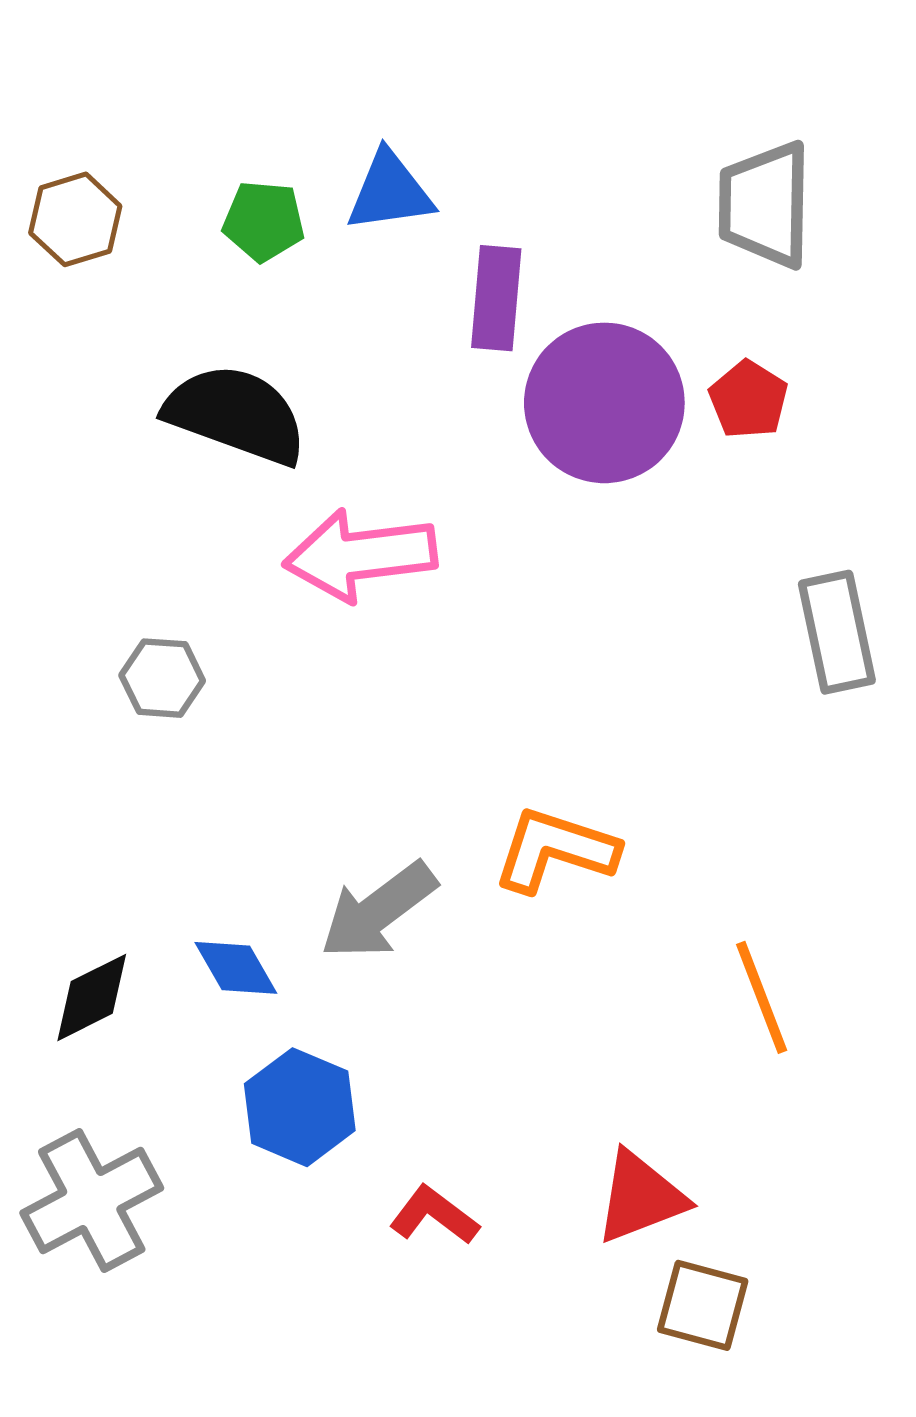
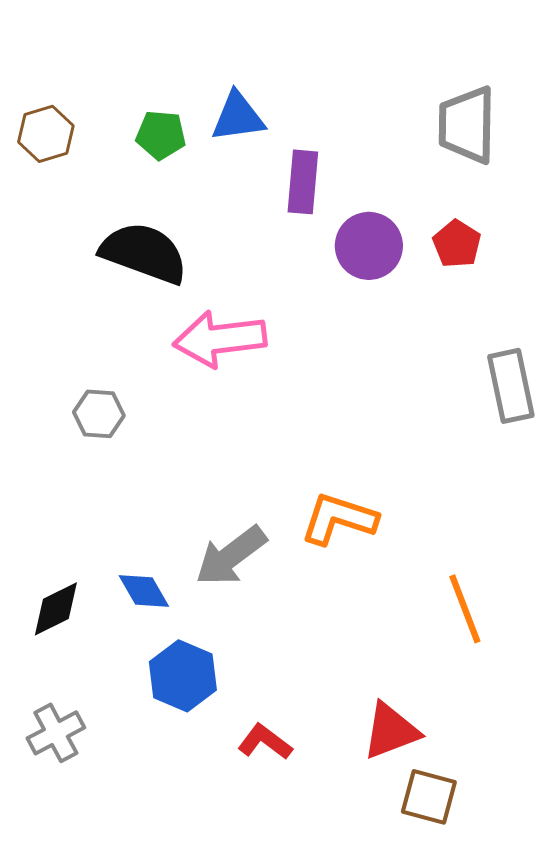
purple circle: (604, 403) -> (369, 246), size x0.7
gray cross: (92, 1201) -> (56, 733), size x0.7

